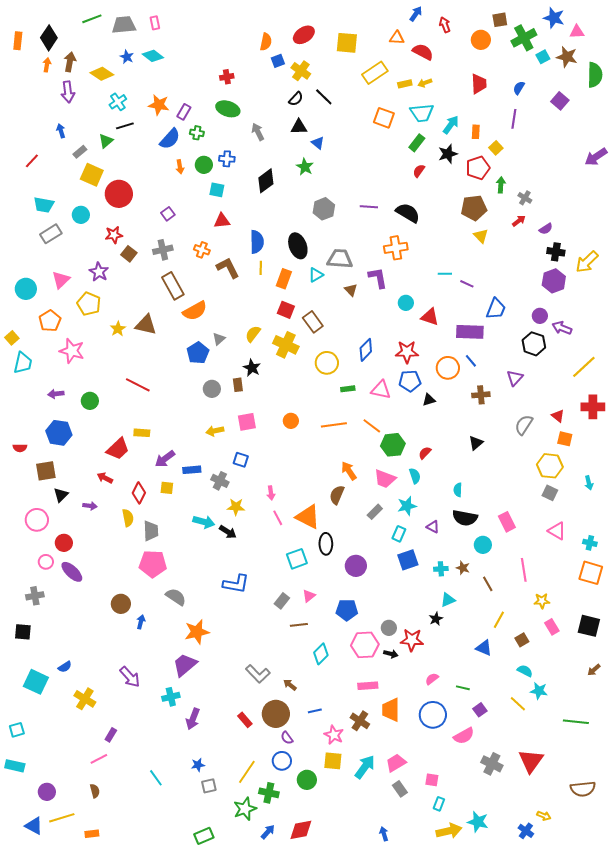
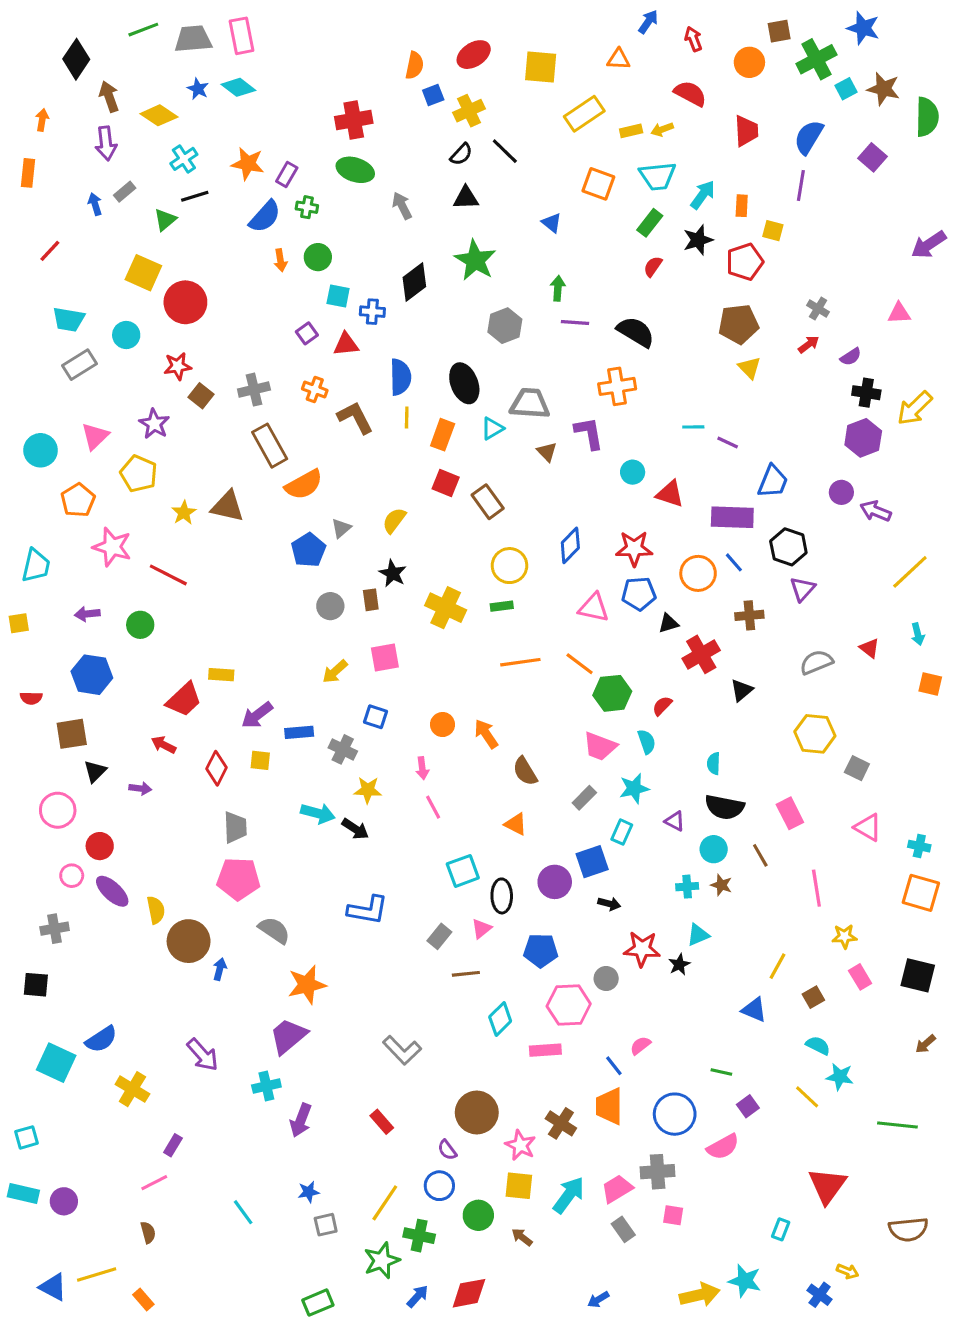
pink rectangle: (155, 23) -> (242, 36), size x1.6
pink triangle: (577, 32) -> (899, 313), moved
orange rectangle: (18, 41) -> (28, 173), moved
red semicircle: (423, 52) -> (690, 93), moved
brown arrow: (70, 62) -> (109, 97), turned -30
orange arrow: (47, 65) -> (42, 120), moved
yellow cross: (301, 71) -> (469, 111), turned 30
red cross: (227, 77) -> (354, 120), size x1.6
blue semicircle: (519, 88) -> (809, 137), size x1.6
blue triangle: (318, 143) -> (552, 223), moved
yellow square: (496, 148) -> (773, 231), turned -32
gray rectangle: (80, 152) -> (125, 192), moved
blue cross: (227, 159) -> (372, 312), moved
green star: (305, 167) -> (475, 260), size x1.5
green arrow: (501, 185) -> (558, 288), moved
purple square: (168, 214) -> (307, 333), moved
yellow square: (12, 338) -> (19, 623), moved, turned 32
black hexagon: (534, 344) -> (788, 547), moved
yellow cross: (286, 345) -> (446, 608), moved
red line: (138, 385) -> (168, 575), moved
green rectangle: (348, 389) -> (502, 606), moved
red cross: (593, 407) -> (701, 654), moved, turned -30
orange circle: (291, 421) -> (443, 725), moved
gray semicircle: (524, 425) -> (816, 662), turned 35
yellow arrow: (215, 431) -> (335, 672), turned -30
orange square: (565, 439) -> (930, 684), moved
yellow hexagon: (550, 466) -> (815, 734), moved
orange arrow: (349, 471) -> (486, 734), moved
cyan arrow: (589, 483) -> (918, 634), moved
brown semicircle: (337, 495) -> (525, 771), turned -54
orange triangle: (308, 517) -> (516, 824), moved, size x0.6
yellow semicircle: (128, 518) -> (156, 910), moved
black ellipse: (326, 544) -> (502, 896), moved
cyan circle: (483, 545) -> (714, 849), moved
blue square: (408, 560) -> (592, 862), moved
brown line: (488, 584) -> (760, 855), moved
brown circle: (121, 604) -> (189, 941), size x1.4
red star: (412, 640) -> (642, 949), moved
black arrow: (391, 654) -> (609, 904), moved
blue semicircle: (65, 667) -> (101, 1039), size x1.5
pink semicircle: (432, 679) -> (640, 1045), moved
brown arrow: (290, 685) -> (522, 1237), moved
pink rectangle: (368, 686) -> (545, 1050), moved
blue line: (315, 711) -> (614, 1066), moved, turned 64
brown circle: (276, 714) -> (477, 1112), moved
gray cross: (492, 764) -> (658, 1172), moved, turned -30
purple circle: (47, 792) -> (64, 1201), moved
cyan rectangle: (439, 804) -> (781, 1229), moved
orange rectangle: (92, 834) -> (143, 1299), turned 56
blue arrow: (384, 834) -> (598, 1299), turned -104

